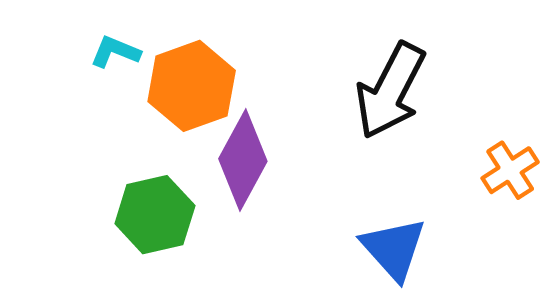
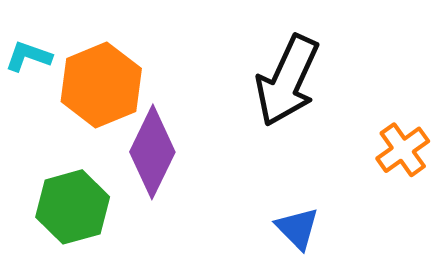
blue triangle: (394, 249) -> (297, 228), size x0.7

